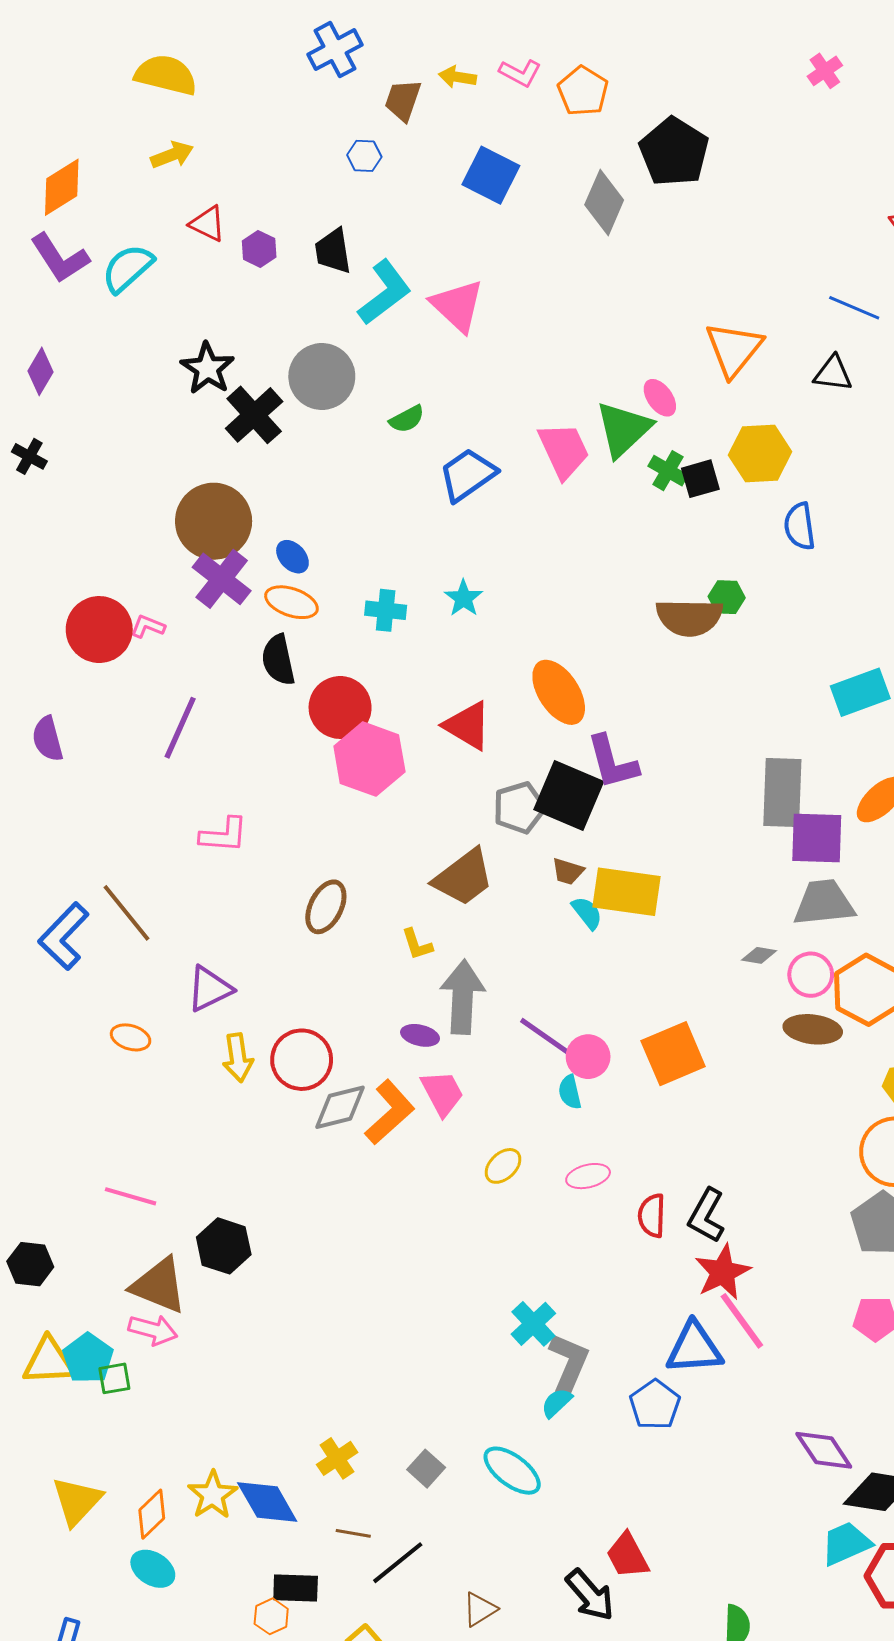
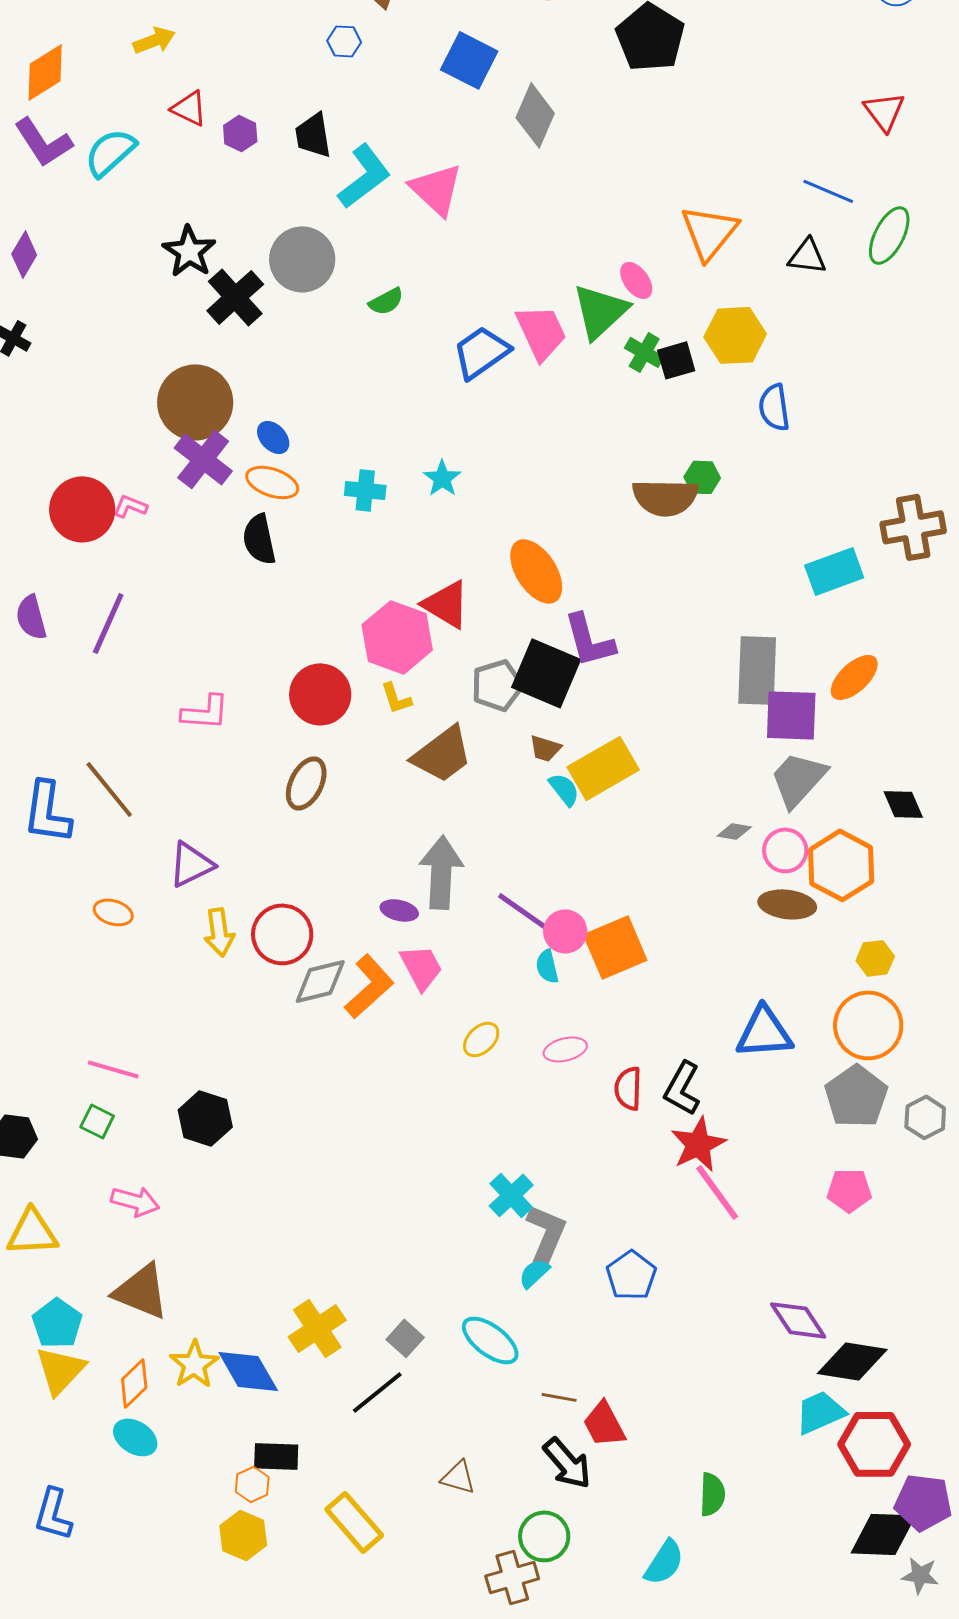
gray diamond: (604, 202) -> (535, 115), moved
blue trapezoid: (468, 475) -> (481, 352), moved
red circle: (340, 707) -> (320, 694), moved
purple line: (180, 728) -> (108, 623), moved
pink hexagon: (369, 759) -> (397, 637), moved
yellow rectangle: (626, 892) -> (603, 768), turned -38
gray trapezoid: (824, 903) -> (798, 779), turned -42
blue L-shape: (64, 936) -> (47, 812), turned -36
yellow L-shape: (417, 944) -> (396, 698), moved
orange square: (673, 1054) -> (615, 947), moved
brown triangle: (159, 1285) -> (141, 1291), moved
blue triangle: (694, 1348) -> (764, 1032), moved
cyan pentagon: (88, 1358) -> (57, 1323), moved
green square: (114, 1378) -> (97, 1121), moved, turned 36
yellow cross: (337, 1458) -> (317, 1328), size x1.4
brown line: (353, 1533) -> (559, 1397), moved
black line: (398, 1563) -> (377, 1392), moved
brown triangle: (480, 1609) -> (458, 1477), turned 48

